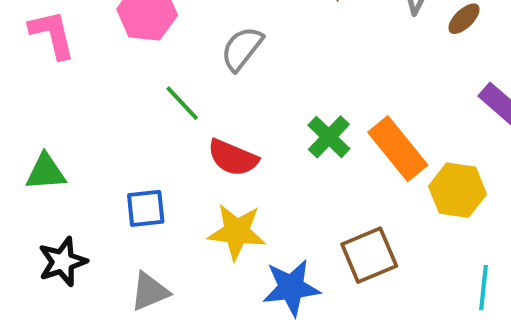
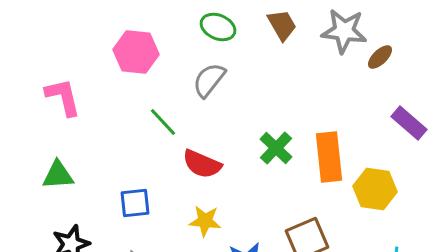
pink L-shape: (52, 34) -> (63, 97), moved
orange rectangle: (398, 149) -> (329, 157), turned 33
yellow star: (237, 232) -> (205, 221), size x0.7

